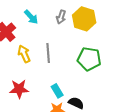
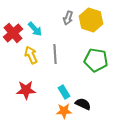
cyan arrow: (31, 17) -> (35, 29), moved

